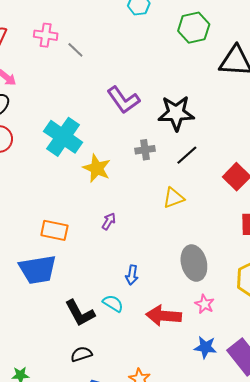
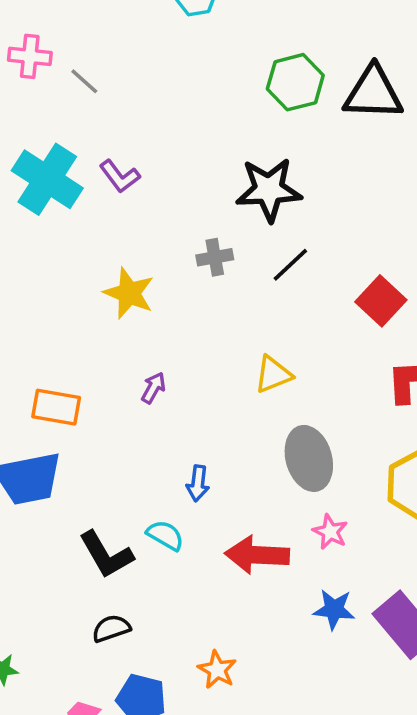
green hexagon: (194, 28) -> (295, 82), moved
purple L-shape: (123, 100) -> (120, 176), moved, size x0.7
cyan cross: (63, 137) -> (47, 179), moved
yellow triangle: (174, 198) -> (273, 374), moved

